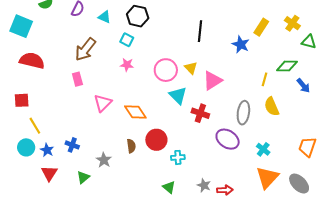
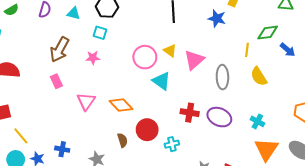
pink star: (127, 65) -> (93, 58), moved
red cross: (200, 113) -> (190, 113), moved
gray ellipse: (243, 113) -> (222, 77), moved

